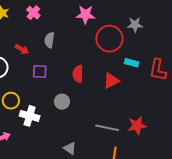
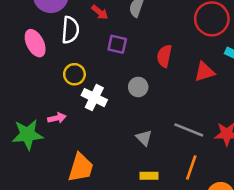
gray triangle: (70, 148) -> (144, 138), moved

